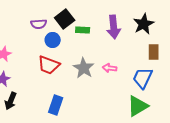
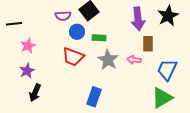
green rectangle: (83, 30) -> (99, 38), moved
brown rectangle: (154, 52) -> (148, 44), moved
blue rectangle: (56, 105) -> (94, 97), moved

